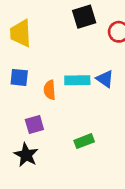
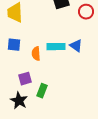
green rectangle: (84, 141) -> (42, 91), moved, turned -48

